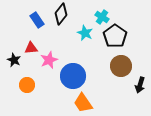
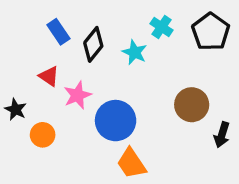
black diamond: (61, 14) -> (93, 44), moved
black pentagon: (115, 36) -> (211, 32), moved
red triangle: (31, 48) -> (49, 76), turned 40
black star: (14, 60) -> (16, 109), moved

